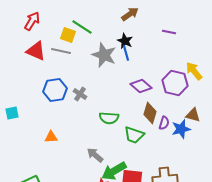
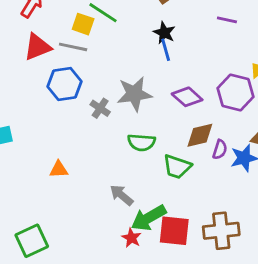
red triangle: (36, 51) -> (37, 47), turned -45
gray star: (104, 55) -> (134, 94), moved, turned -30
blue hexagon: (55, 90) -> (65, 84), moved
brown diamond: (150, 113) -> (200, 135), turned 60

